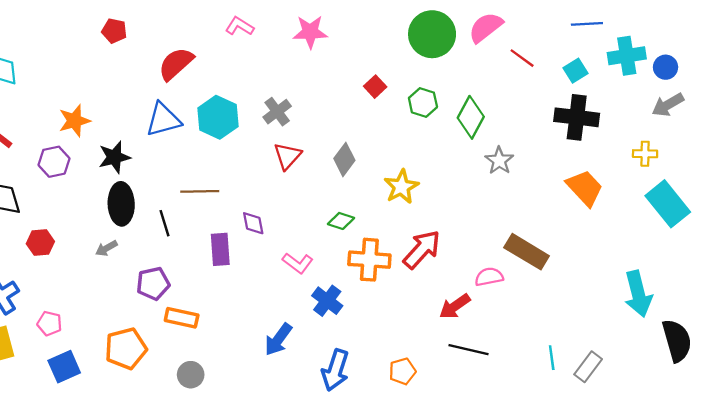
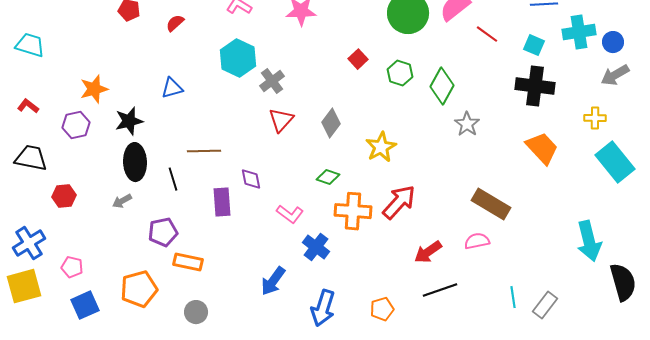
red semicircle: (176, 64) -> (175, 23), moved, size x0.6
cyan square: (576, 71) -> (534, 45), turned -35
cyan hexagon: (218, 117) -> (238, 58), moved
blue triangle: (163, 120) -> (172, 88), size x0.7
pink semicircle: (489, 277) -> (477, 241), moved
black line: (469, 350) -> (440, 290), turned -32

